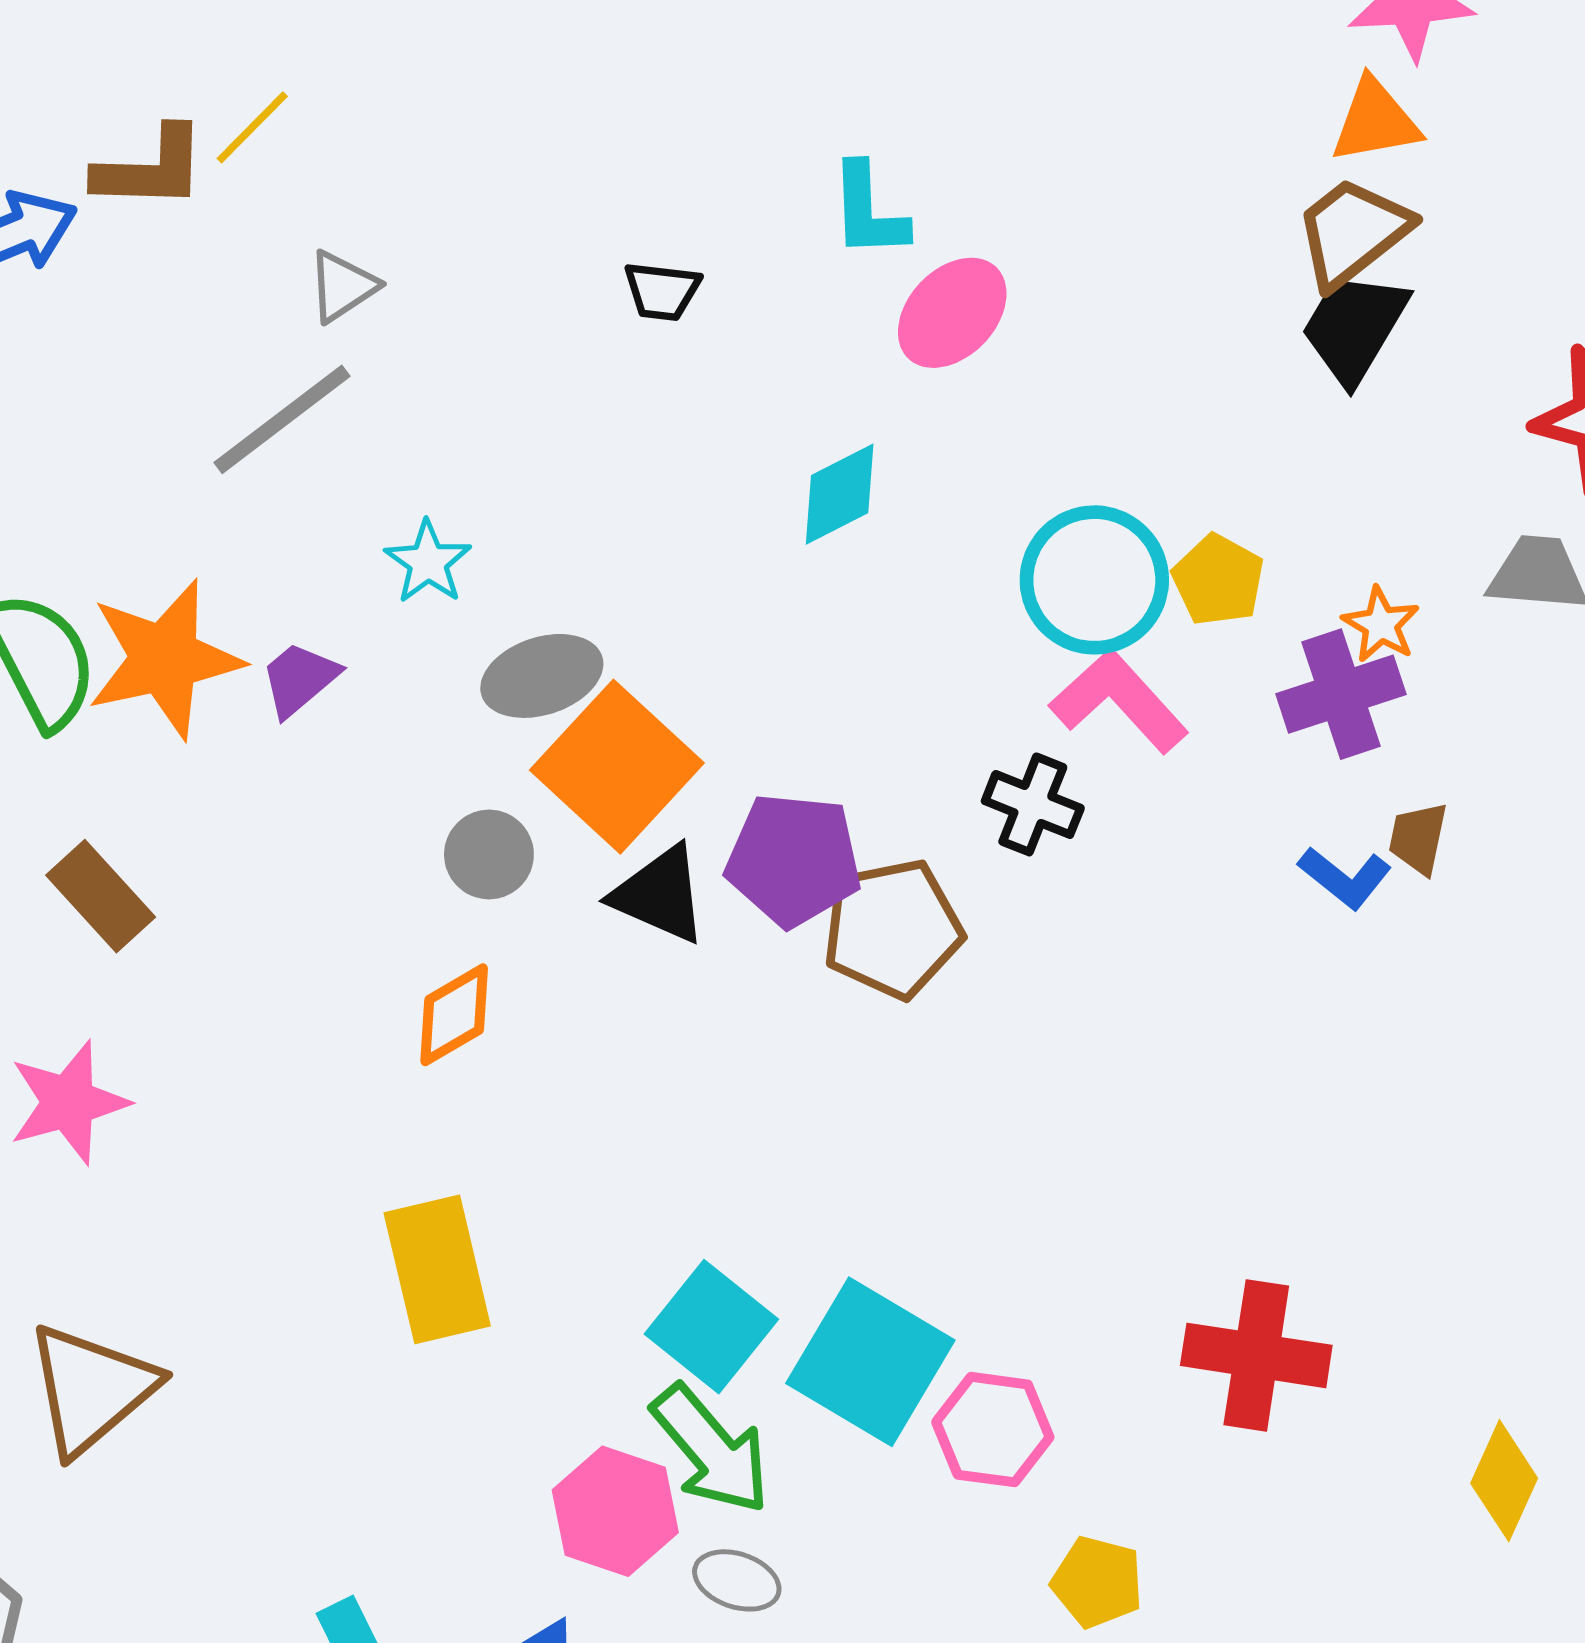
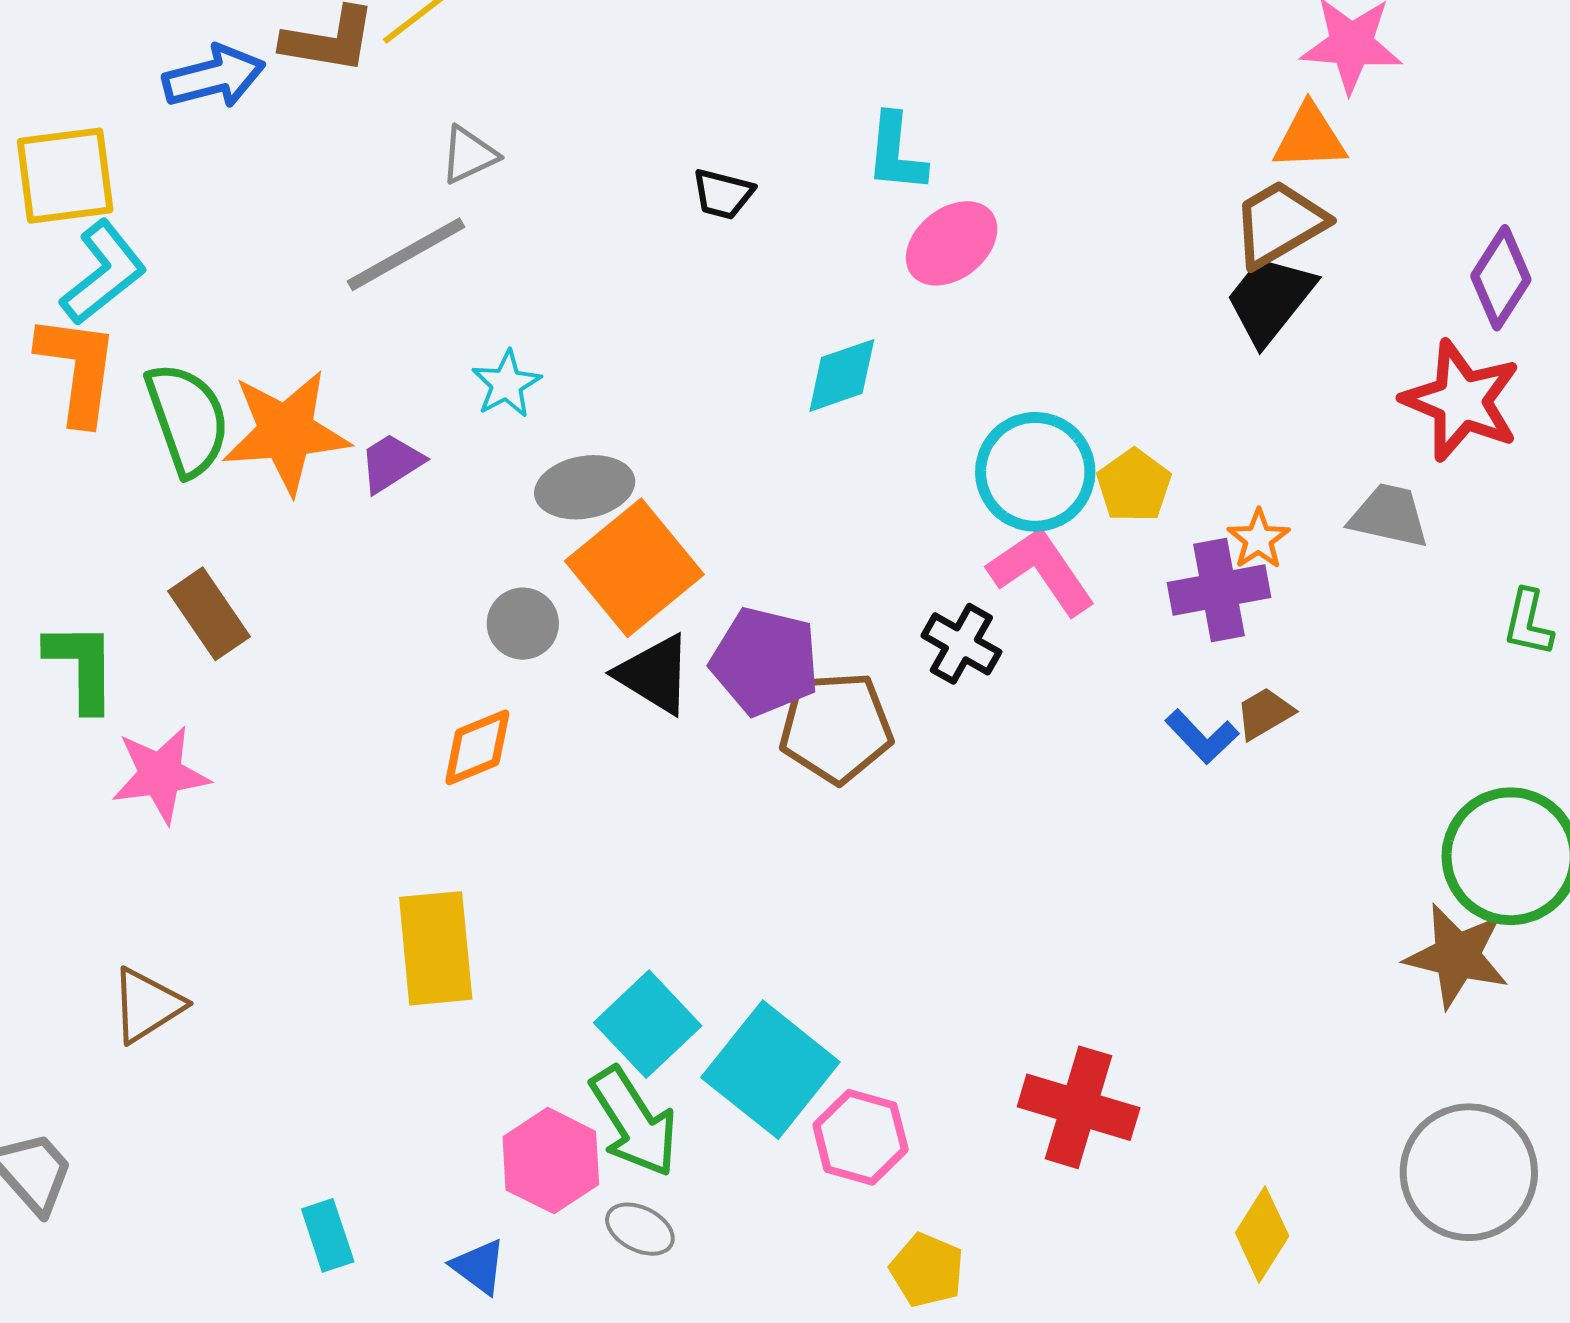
brown trapezoid: (1418, 838) -> (1265, 713), turned 40
brown triangle: (91, 1389) -> (147, 1005), size x0.7

